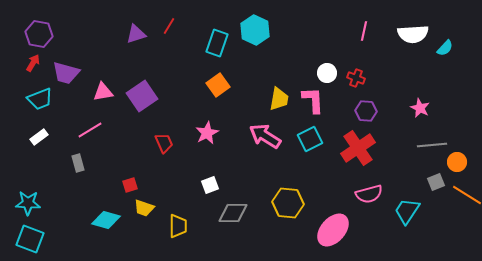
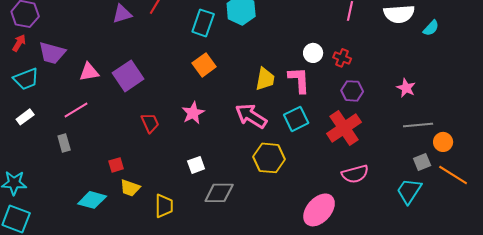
yellow hexagon: (288, 203) -> (269, 158), moved
cyan trapezoid: (407, 211) -> (409, 191), moved

